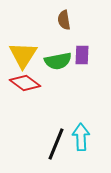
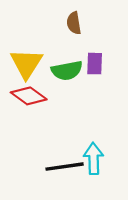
black line: (56, 144) -> (65, 167), turned 60

